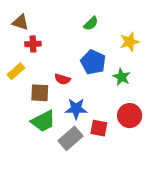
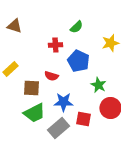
red cross: (33, 44) -> (55, 45), moved
green star: (122, 77) -> (98, 85), moved

